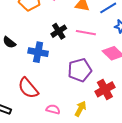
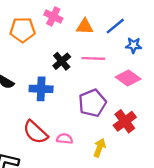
pink semicircle: (53, 109) -> (65, 139), moved

